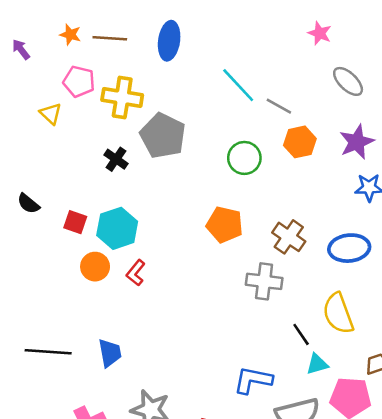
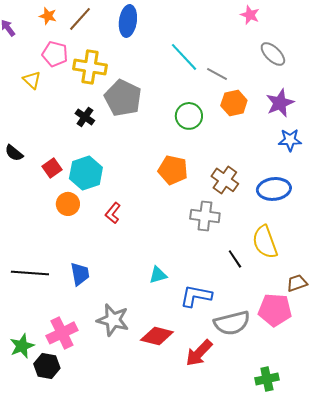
brown line: (110, 38) -> (80, 19), turned -52
red square: (75, 222) -> (52, 168), turned 36
red L-shape: (136, 273) -> (113, 213), moved
cyan triangle: (317, 364) -> (158, 275), moved

